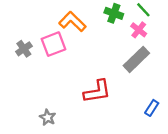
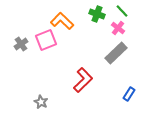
red L-shape: (97, 91) -> (83, 80), turned -35

